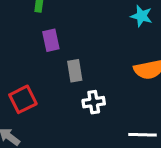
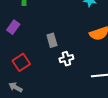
purple rectangle: (51, 40) -> (13, 27), moved, turned 56

